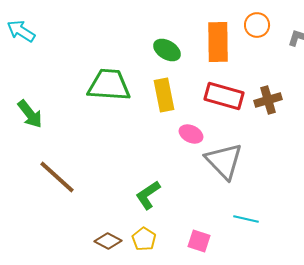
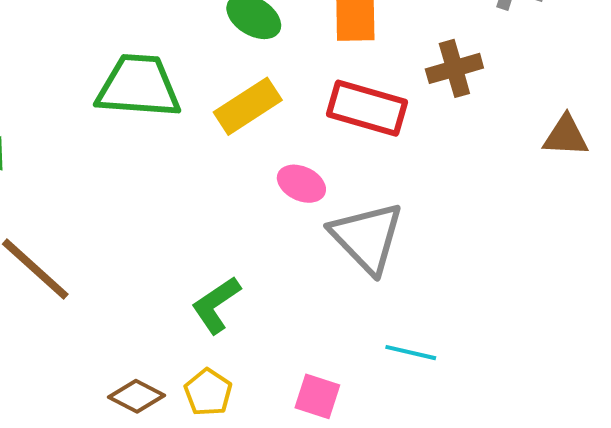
yellow rectangle: (164, 95) -> (248, 106), turned 68
brown cross: (268, 100) -> (454, 68), moved

